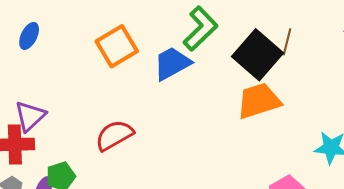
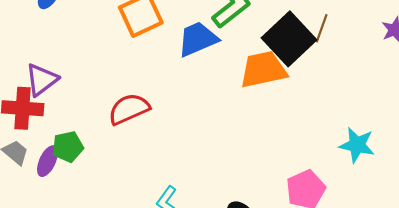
orange trapezoid: (259, 101) -> (263, 70), moved

